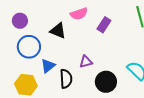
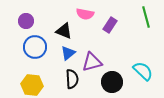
pink semicircle: (79, 14) -> (85, 14), turned 30
purple triangle: (86, 62) -> (92, 62), size x1.5
blue triangle: (48, 66) -> (68, 53), moved

